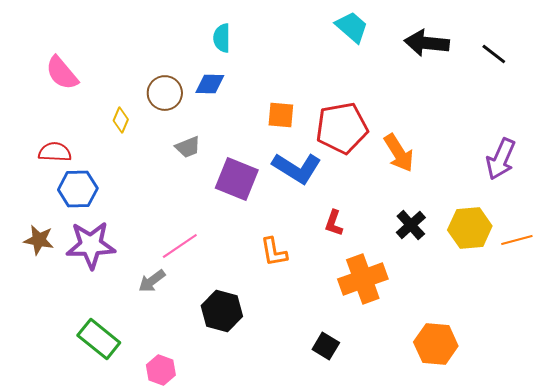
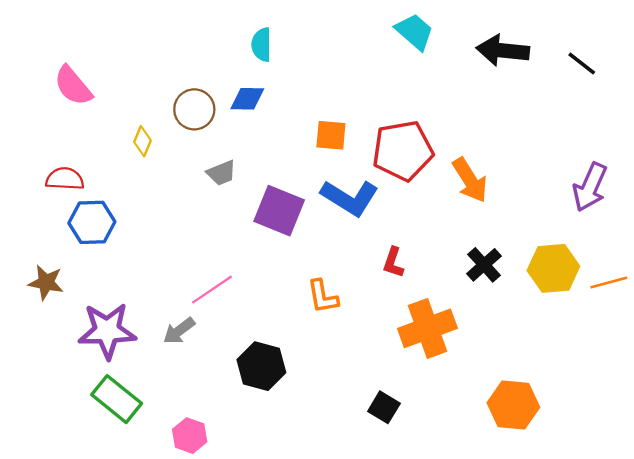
purple star: (91, 245) -> (107, 331), moved

